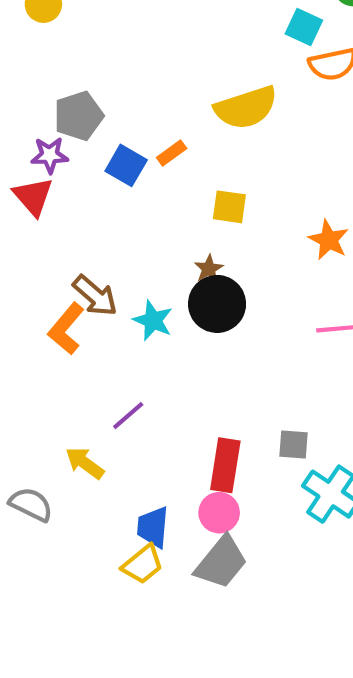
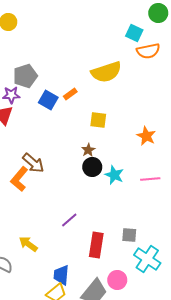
black circle: (217, 304) -> (92, 167), size x0.7
cyan star: (153, 320) -> (114, 175), moved
purple line: (128, 416) -> (69, 220), moved
pink circle: (219, 513) -> (117, 280), moved

